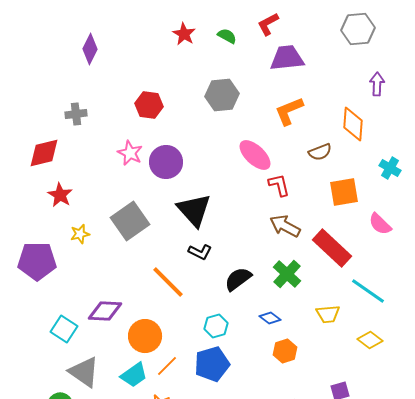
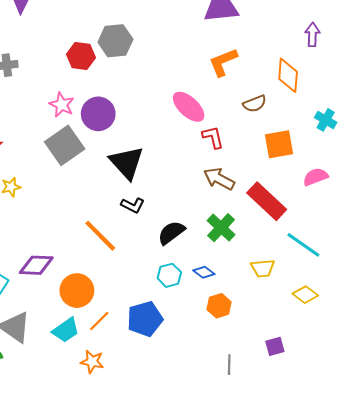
gray hexagon: (222, 95) -> (115, 41), moved
gray square: (130, 221) -> (65, 145), moved
pink semicircle: (380, 224) -> (315, 177), turned 115
cyan hexagon: (216, 326) -> (169, 275), moved

